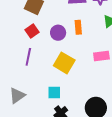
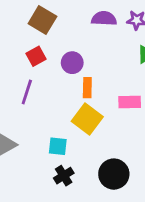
orange rectangle: (78, 27) -> (87, 88), moved
yellow square: (64, 63) -> (87, 119), moved

